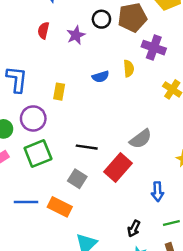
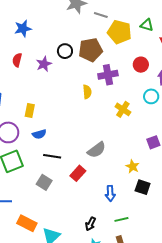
purple cross: (154, 48) -> (108, 75), turned -30
blue semicircle: (101, 77) -> (39, 134), moved
red rectangle: (118, 167) -> (78, 173), size x0.7
orange rectangle: (60, 207) -> (27, 223), moved

